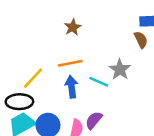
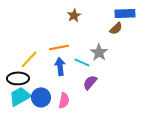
brown star: (73, 27) -> (74, 15), moved
brown semicircle: (141, 40) -> (116, 28), turned 72
purple semicircle: (94, 120) -> (90, 82), moved

